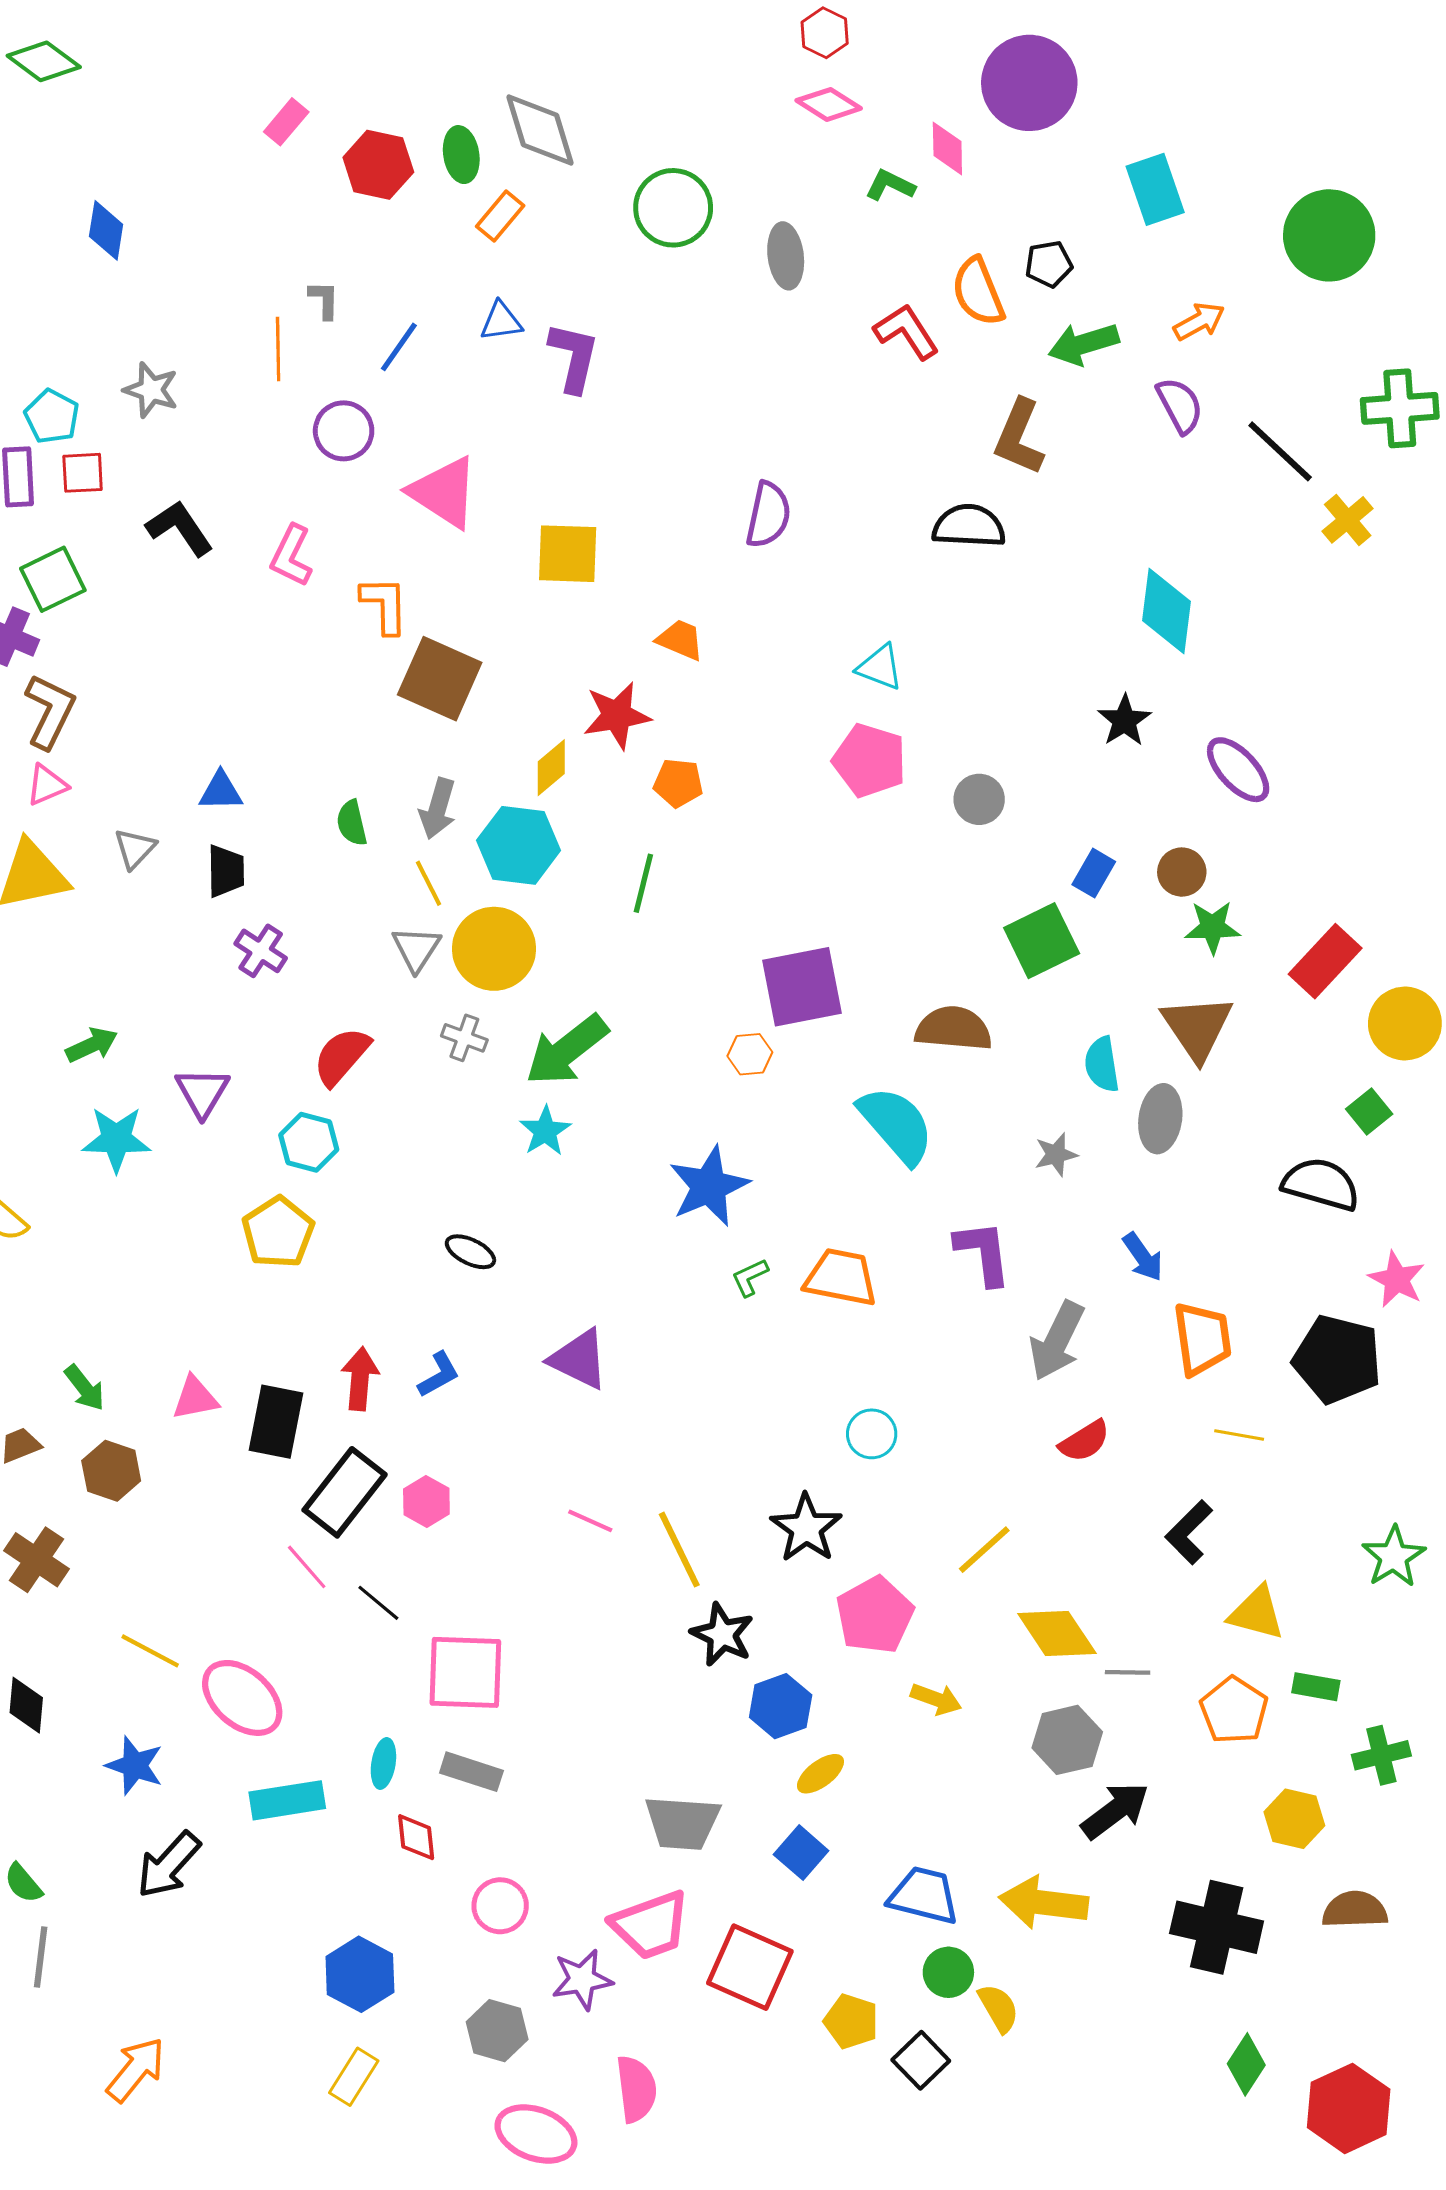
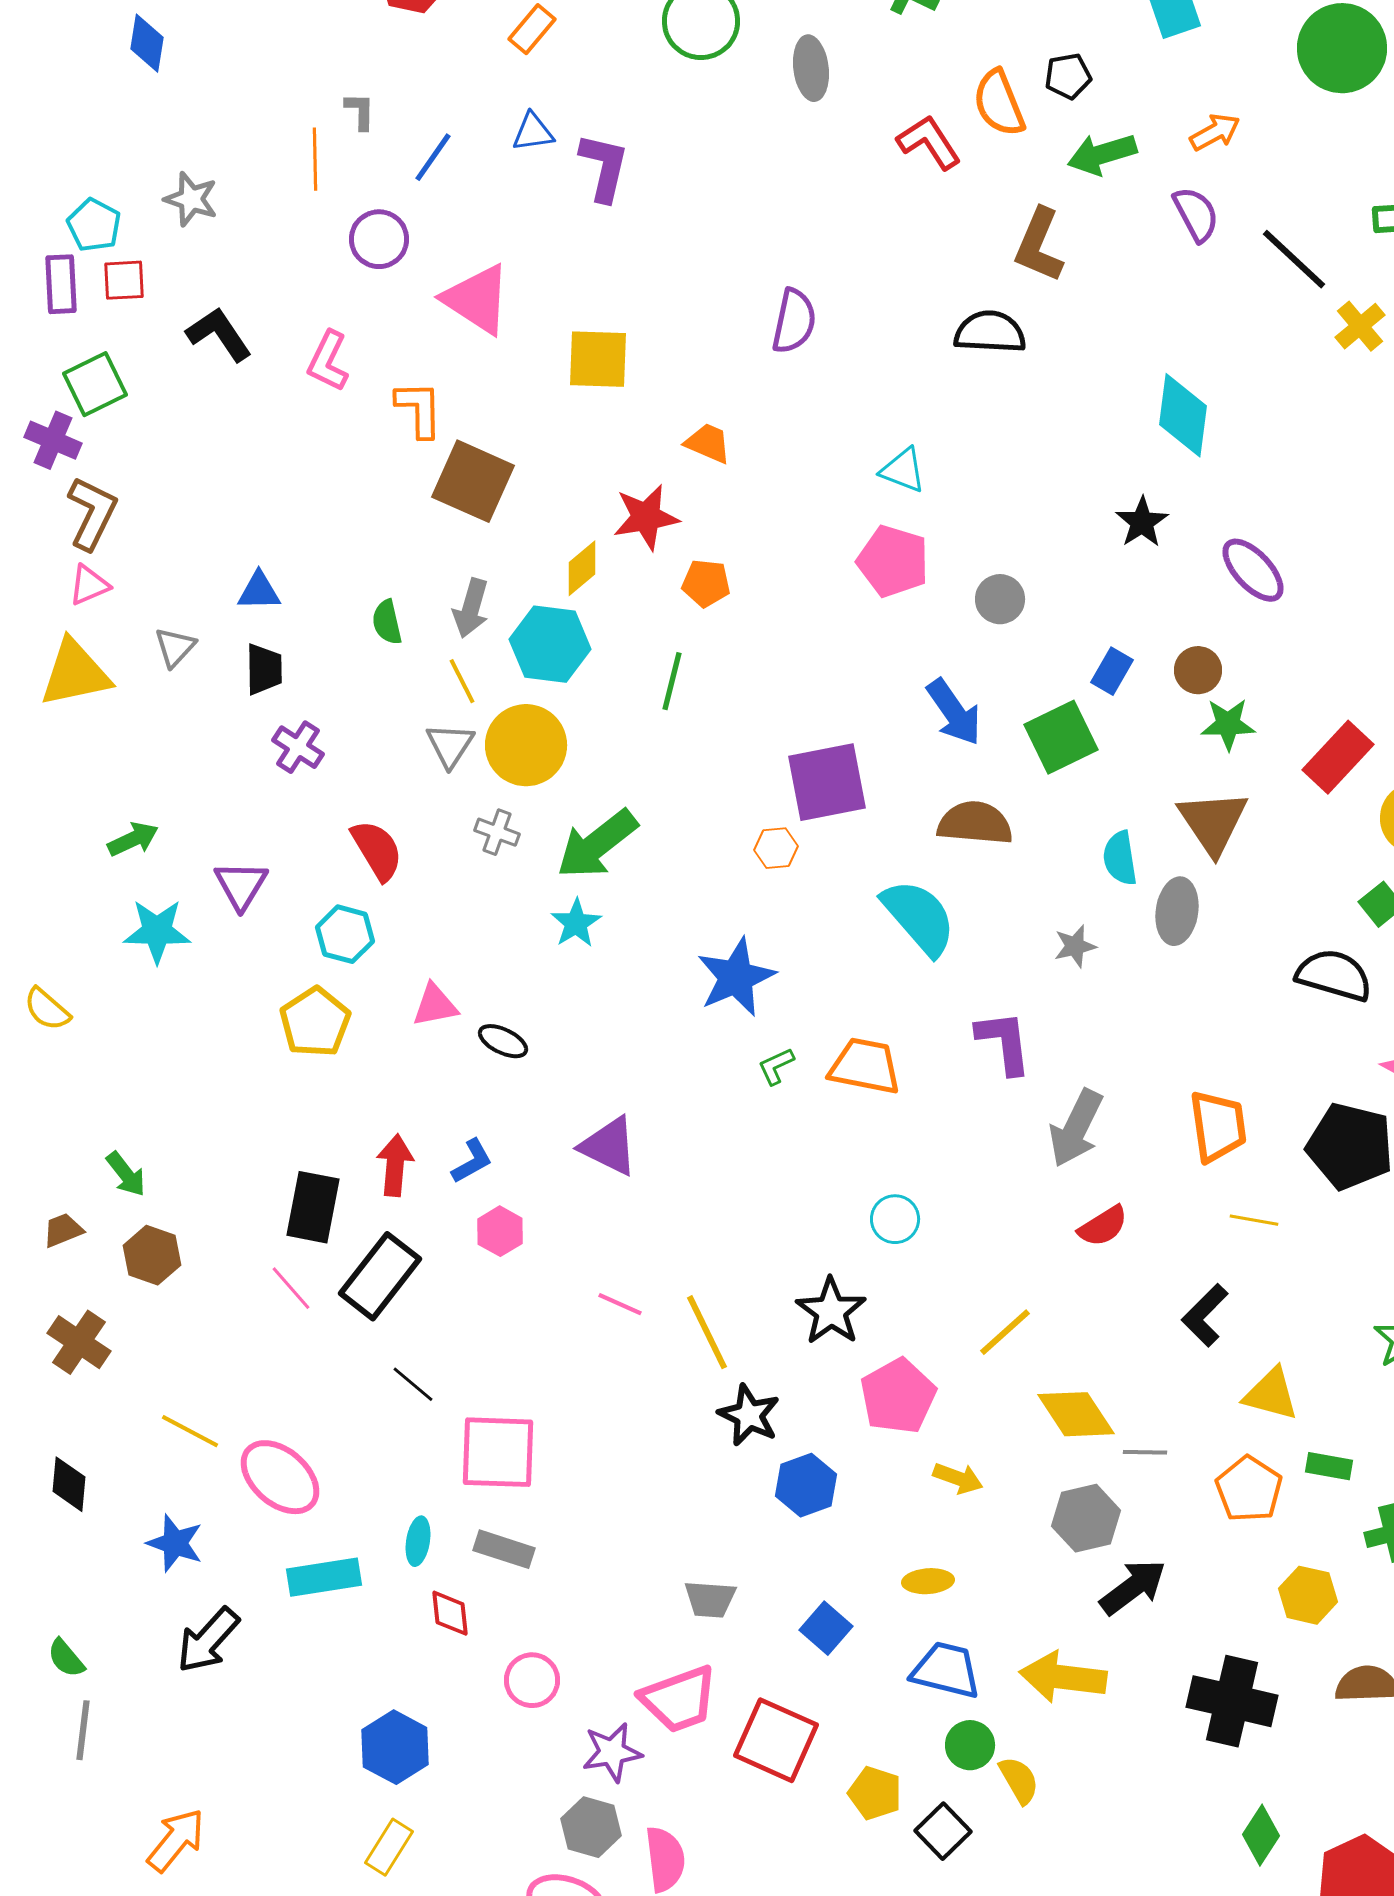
red semicircle: (341, 1056) -> (377, 850), turned 108
blue arrow: (1143, 1257) -> (954, 712), moved, size x1.4
pink triangle: (195, 1398) -> (435, 1005), moved
pink hexagon: (426, 1501) -> (500, 1231), moved
pink line: (307, 1567) -> (291, 1288), moved
yellow ellipse: (820, 1774) -> (928, 1581), moved, turned 33
gray trapezoid: (682, 1823) -> (710, 1599), size x0.7
gray hexagon: (497, 2031) -> (591, 1827), moved

